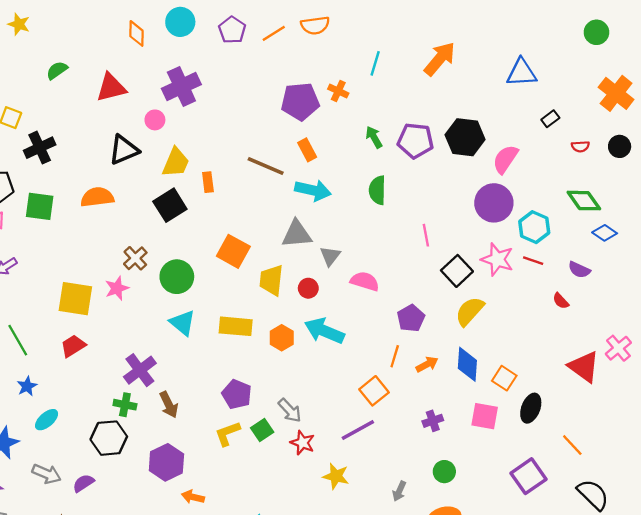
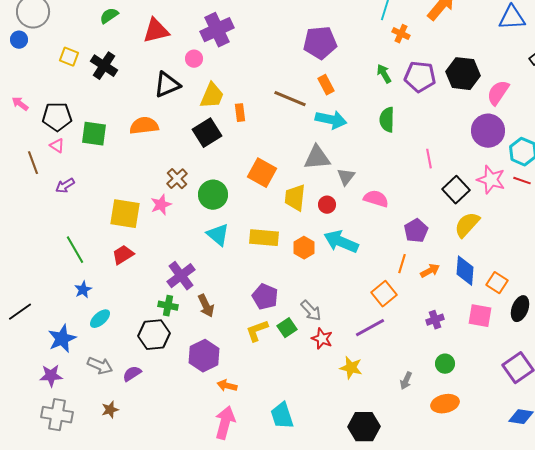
orange cross: (338, 91) -> (401, 34), moved
black cross: (40, 148) -> (104, 66), moved, turned -32

